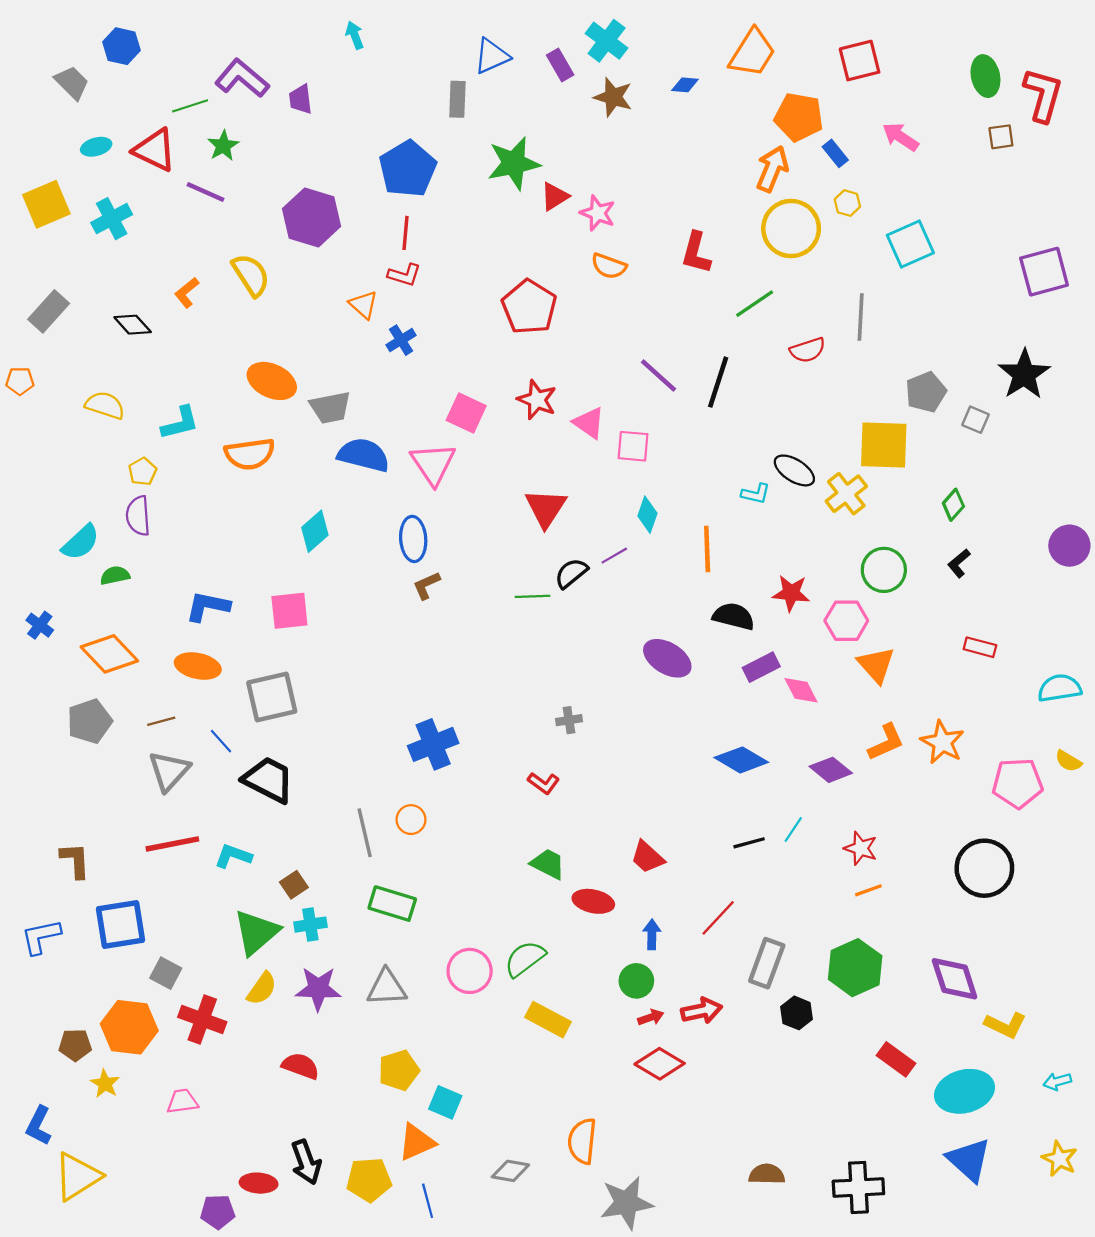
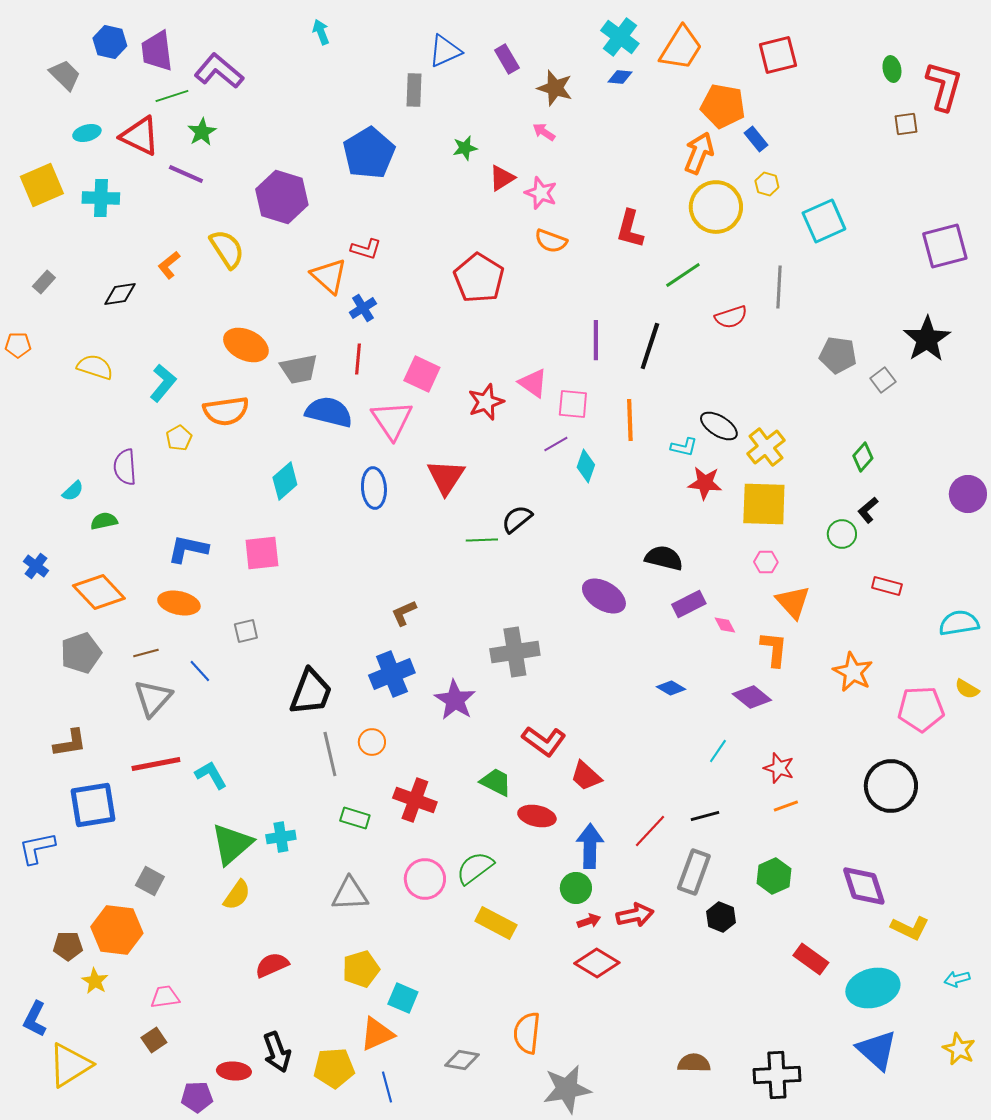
cyan cross: (607, 41) -> (620, 37), moved
green ellipse: (985, 76) -> (892, 69), size x0.7
purple trapezoid: (301, 99) -> (157, 51), moved, size x1.5
pink arrow: (900, 137) -> (544, 132), moved, size x0.7
green star: (514, 163) -> (465, 148), size x0.5
cyan cross: (112, 219) -> (101, 198), turned 30
red line: (405, 233) -> (358, 359), moved
orange triangle: (363, 305) -> (329, 276), size x1.4
gray rectangle: (49, 311) -> (44, 282), size x0.6
black diamond: (133, 325) -> (120, 294), turned -56
purple line: (658, 375) -> (596, 340), turned 48
gray pentagon: (926, 392) -> (838, 355), turned 30
red star: (537, 400) -> (486, 402), moved, turned 30
gray square: (976, 420) -> (883, 380), turned 30
cyan L-shape: (180, 423) -> (163, 383), turned -36
yellow square: (884, 445) -> (764, 504), moved
yellow pentagon: (143, 472) -> (179, 438), moved
red triangle: (546, 508) -> (446, 477), moved
cyan semicircle: (81, 542) -> (73, 491), size x0.6
orange line: (707, 549) -> (630, 420), moved
purple line: (614, 556) -> (556, 444), moved
green circle: (884, 570) -> (842, 534), moved, size x0.7
brown L-shape: (426, 585) -> (404, 613), moved
red star: (791, 593) -> (705, 483), moved
pink hexagon: (846, 621) -> (766, 562), size x0.6
pink diamond: (801, 690) -> (725, 625), size x0.7
gray square: (272, 697) -> (246, 631), size x0.5
gray cross: (569, 720) -> (515, 652), size x2.0
orange L-shape: (886, 742) -> (774, 649), moved, turned -60
blue diamond: (741, 760) -> (671, 688), size x0.6
black trapezoid: (268, 780) -> (311, 692), moved, turned 84
red L-shape: (544, 783) -> (544, 741), moved, size x1.5
black line: (749, 843) -> (705, 816), moved
cyan L-shape: (233, 856) -> (211, 775), turned 40
brown L-shape: (75, 860) -> (70, 743), moved, turned 84
brown square: (294, 885) -> (154, 1040), moved
green rectangle: (392, 904) -> (355, 818), size x0.7
blue square: (120, 925) -> (93, 805), moved
blue arrow: (652, 934) -> (590, 846), size x1.6
green hexagon: (855, 968) -> (774, 876), size x0.7
purple star: (318, 989) -> (455, 700), moved, turned 30
red cross: (202, 1020) -> (415, 800), moved
red semicircle: (301, 1066) -> (272, 965), turned -44

